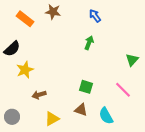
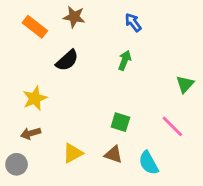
black semicircle: (12, 49) -> (67, 60), moved
brown arrow: (39, 95) -> (31, 133), moved
yellow triangle: (52, 119) -> (73, 153), moved

